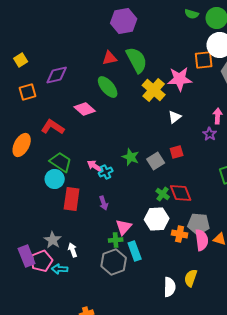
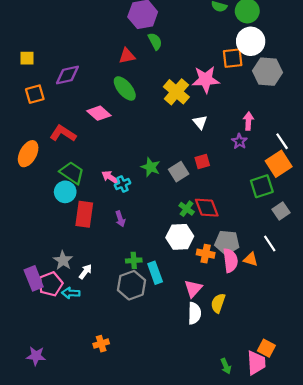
yellow square: (21, 60) -> (27, 58), turned 32
green semicircle: (137, 60) -> (155, 41), moved, size x0.6
white triangle: (175, 117) -> (200, 122), turned -32
pink triangle: (124, 227) -> (193, 289), moved
white arrow: (73, 250) -> (85, 272), turned 56

